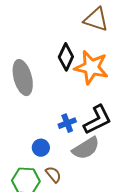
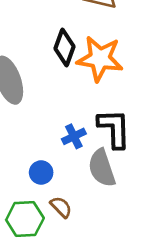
black L-shape: (97, 120) -> (114, 128), turned -60
gray semicircle: (86, 148) -> (102, 168), turned 108

